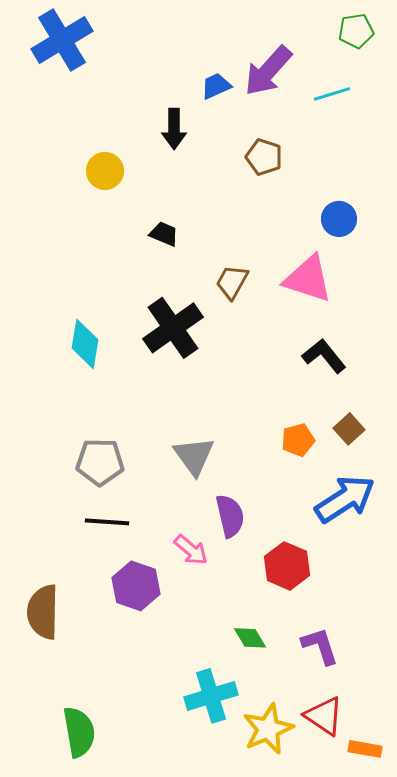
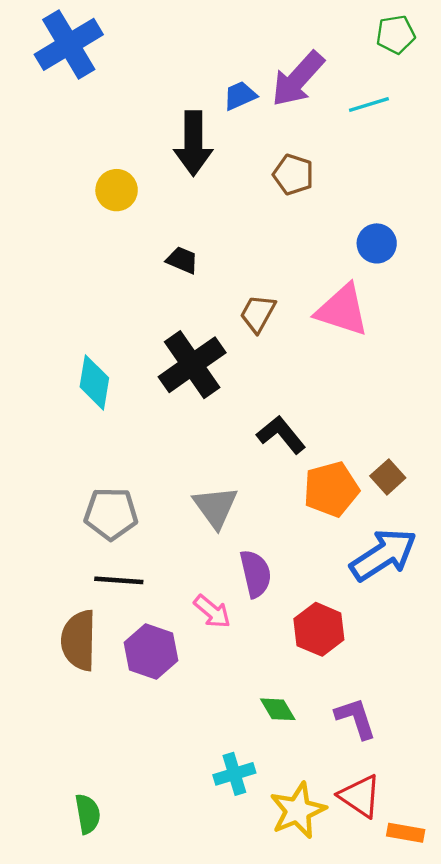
black arrow: (174, 129) -> (193, 143), size x1.4
black L-shape: (324, 356) -> (281, 435), moved
orange pentagon: (298, 440) -> (331, 489), size x1.5
brown semicircle: (43, 612) -> (79, 640), moved
cyan cross: (211, 696) -> (234, 774), size x0.7
green semicircle: (79, 732) -> (88, 814), size x0.7

